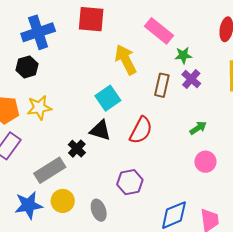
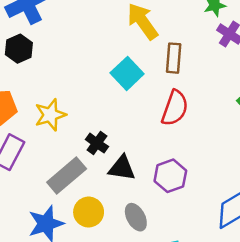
brown rectangle: (162, 85) -> (174, 58), moved
yellow star: (39, 108) -> (50, 115), moved
black triangle: (100, 130) -> (122, 168), moved

